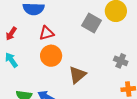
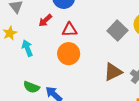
red arrow: (11, 34) -> (45, 20), moved
brown triangle: (77, 75) -> (113, 72), moved

